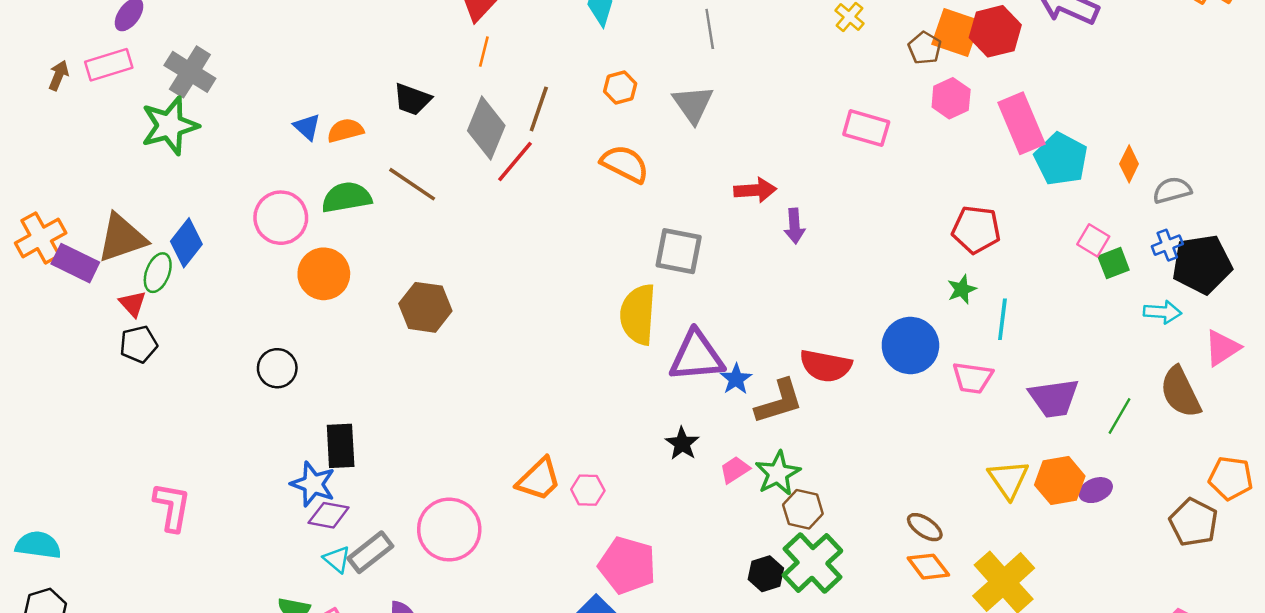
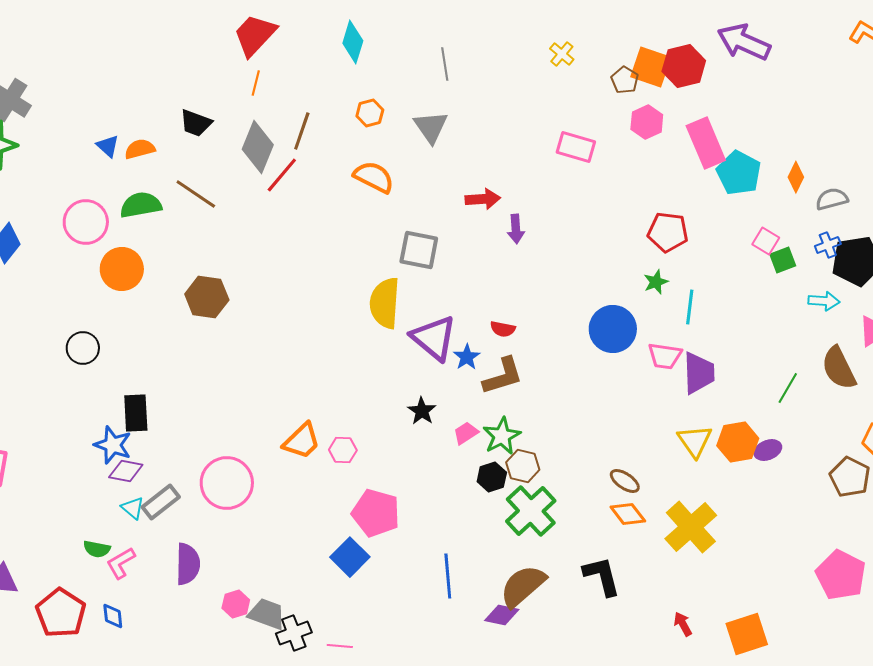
purple triangle: (697, 356) -> (434, 338), turned 45
red semicircle: (826, 366) -> (503, 329), moved, size x0.6
purple trapezoid: (1054, 398) -> (699, 373), moved, turned -84
black hexagon: (766, 574) -> (492, 477), moved

